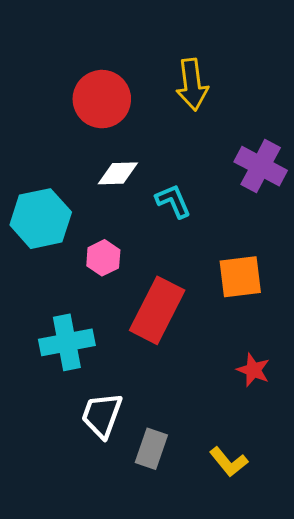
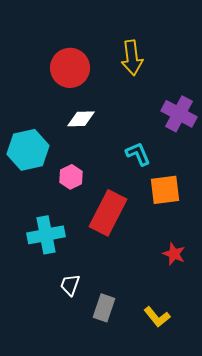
cyan L-shape: (173, 201) -> (138, 154), moved
white trapezoid: (102, 415) -> (70, 285), size x0.7

